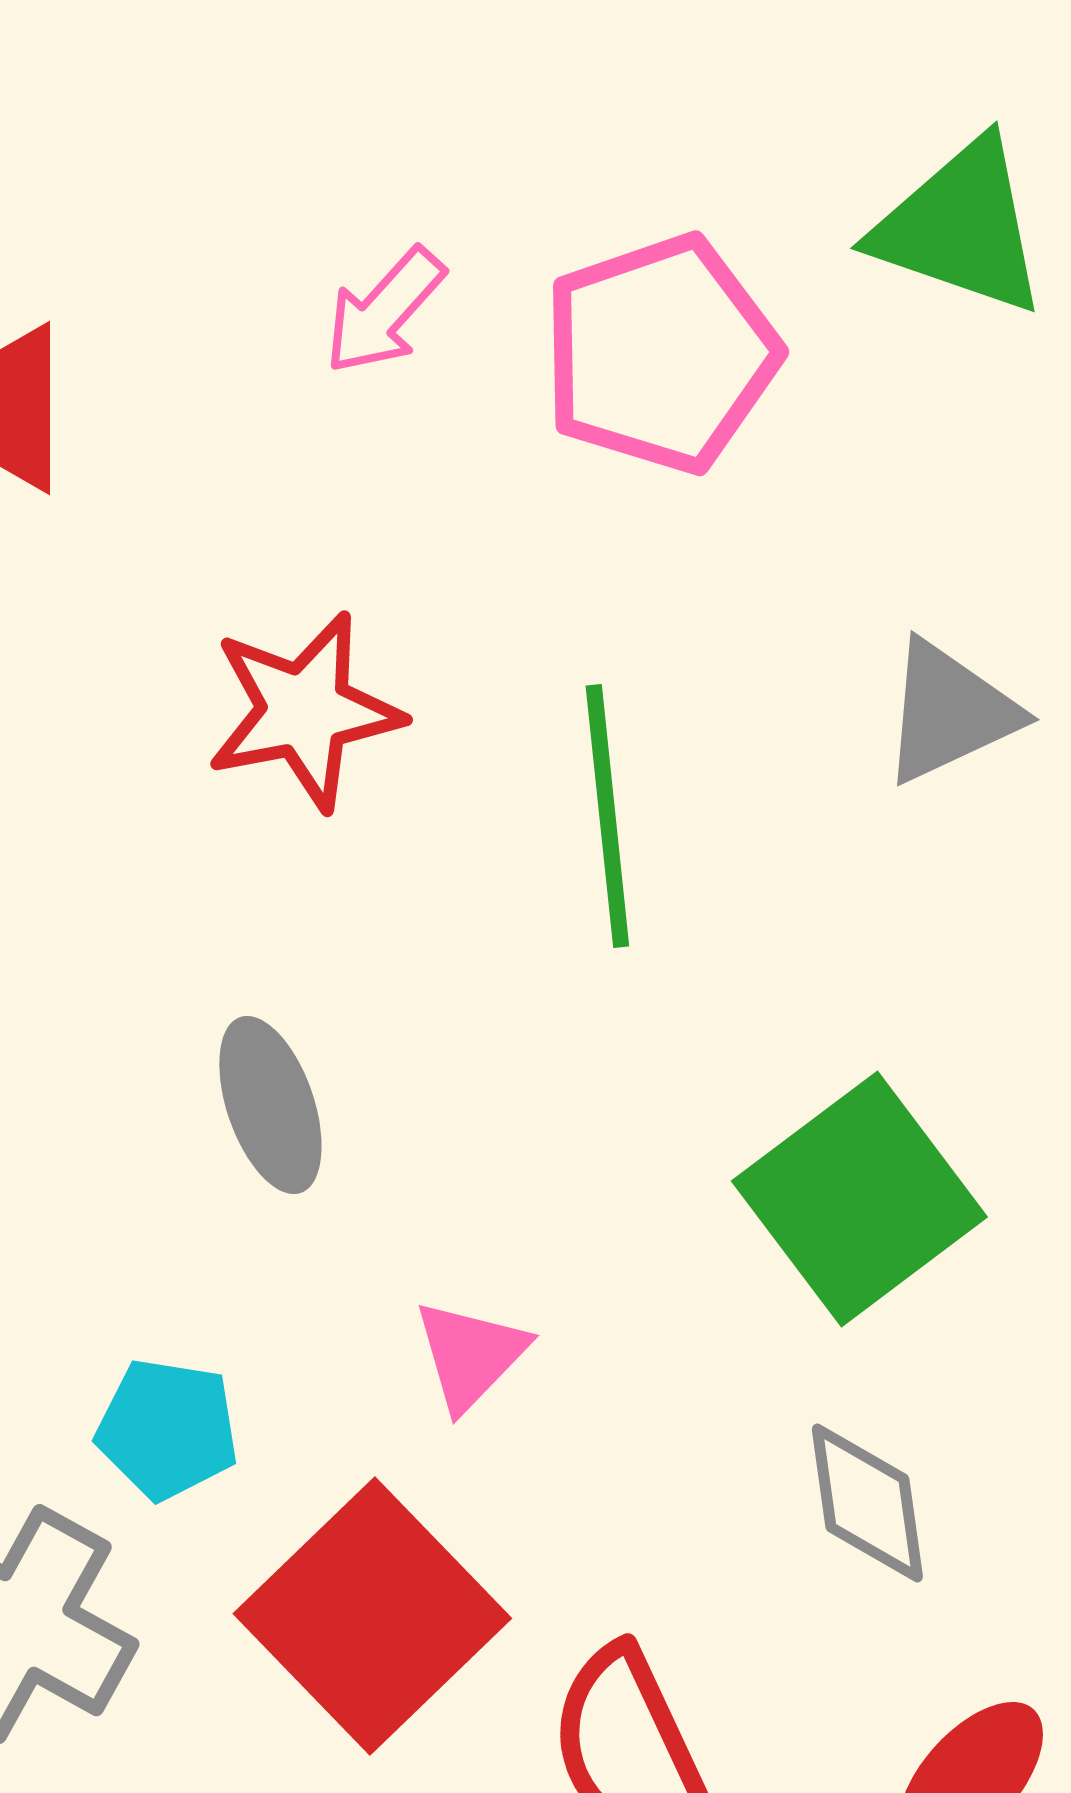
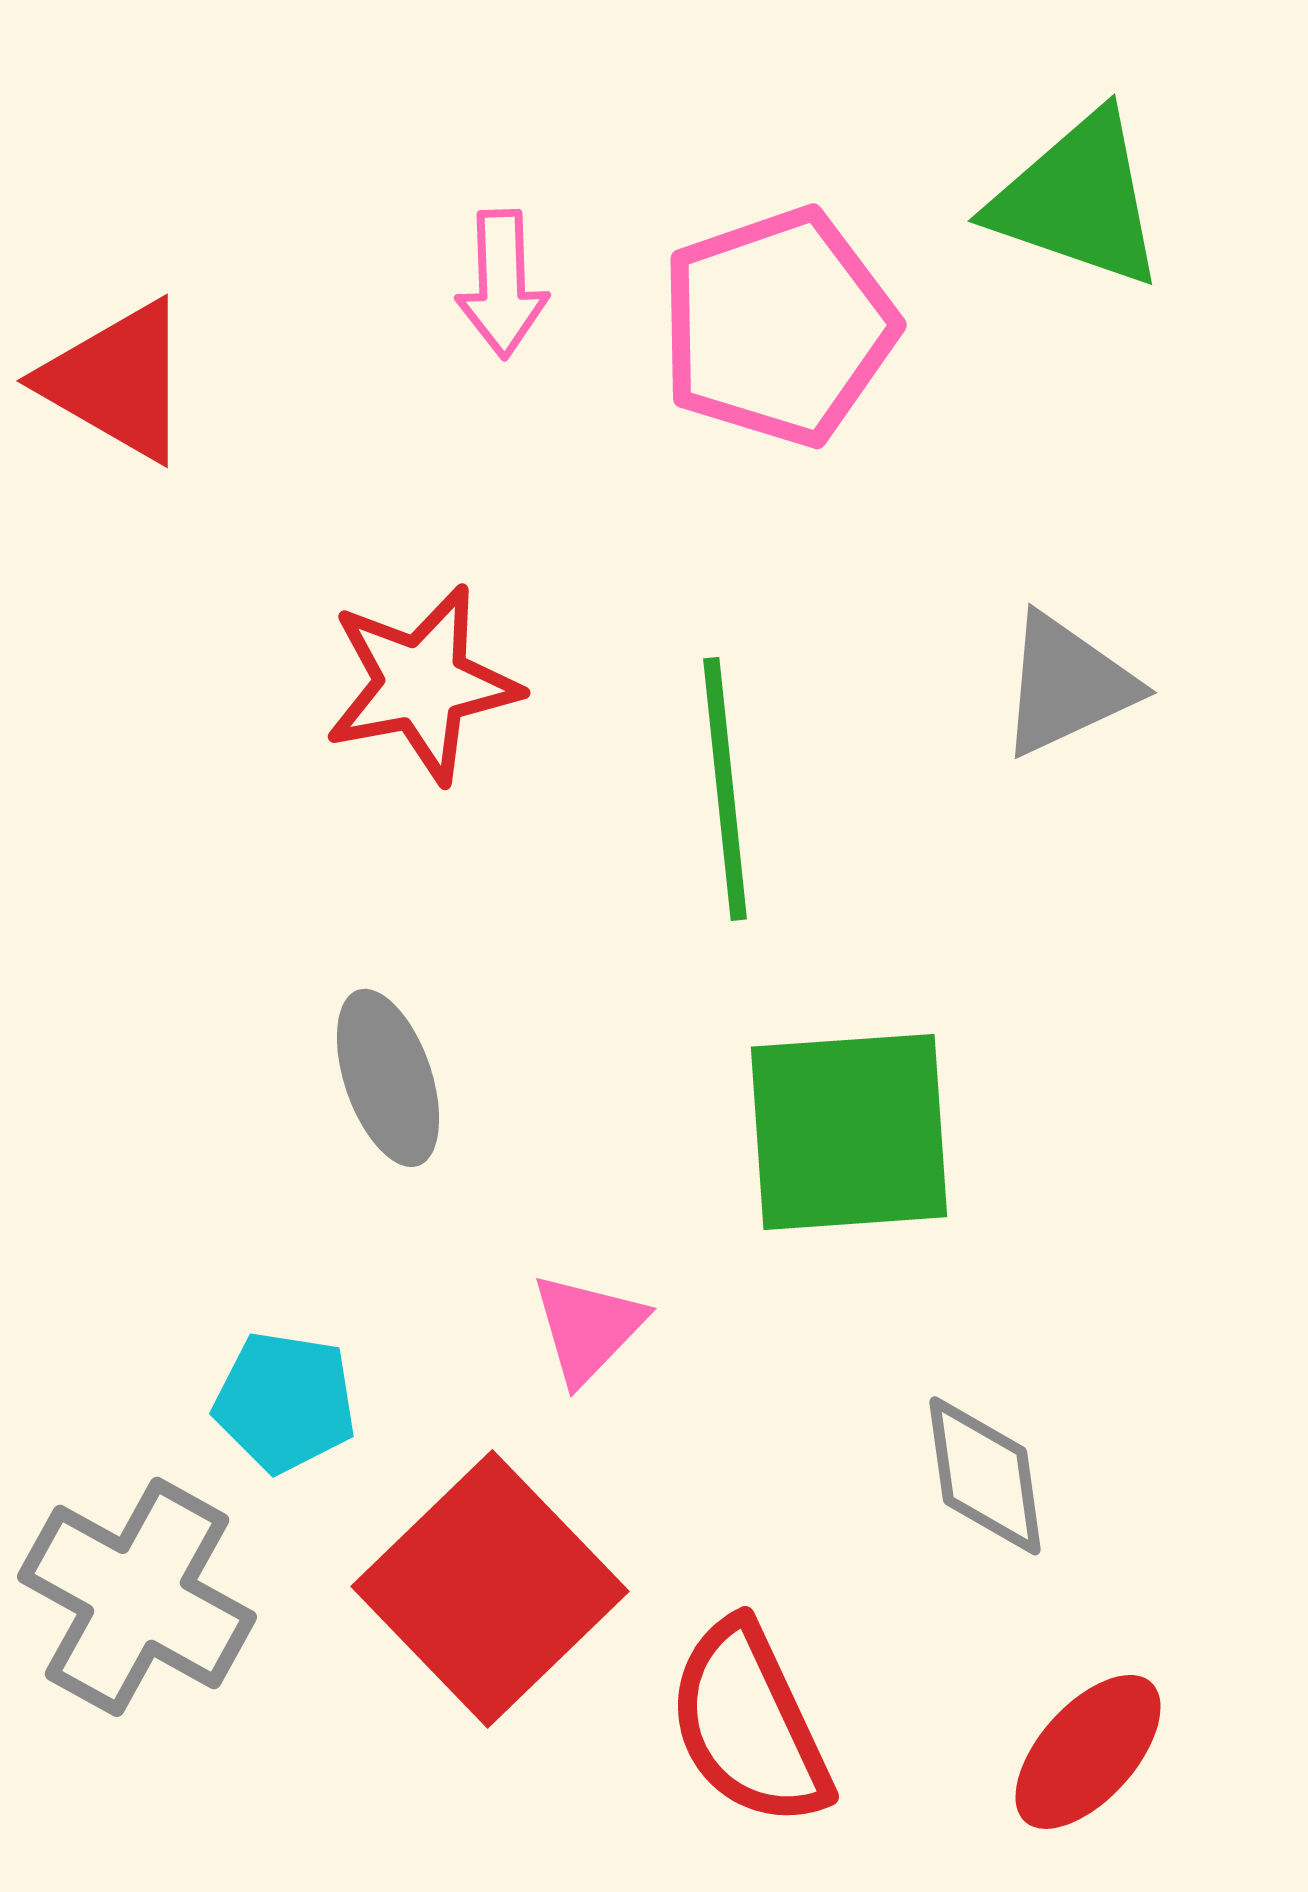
pink arrow: (384, 311) -> (502, 284), turned -44
green square: (859, 1199) -> (849, 1132), moved, turned 33

